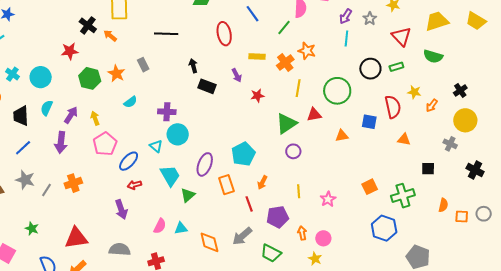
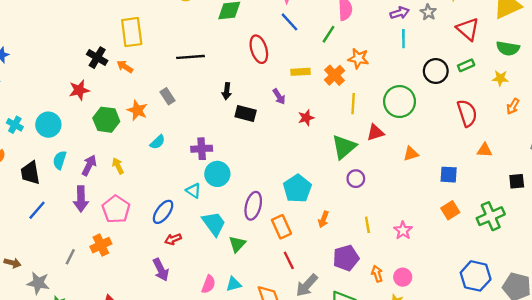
purple arrow: (346, 16) -> (400, 13), turned -133
black arrow: (193, 66) -> (227, 91), turned -152
yellow star: (414, 92) -> (500, 78), moved
blue square: (369, 122) -> (449, 175), moved
pink pentagon: (105, 144) -> (116, 209), moved
gray star: (25, 180) -> (38, 283), moved
red line: (249, 204) -> (289, 260), moved
blue hexagon: (384, 228) -> (476, 276), moved

